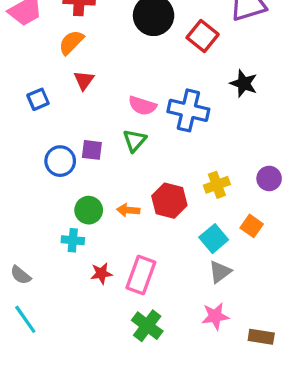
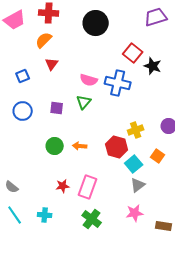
red square: (203, 36) -> (133, 53), moved
blue circle: (60, 161) -> (23, 111), moved
red hexagon: (169, 201) -> (117, 147), moved
cyan cross: (73, 240) -> (45, 215), moved

